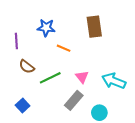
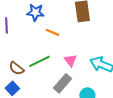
brown semicircle: (27, 67) -> (16, 68), moved

